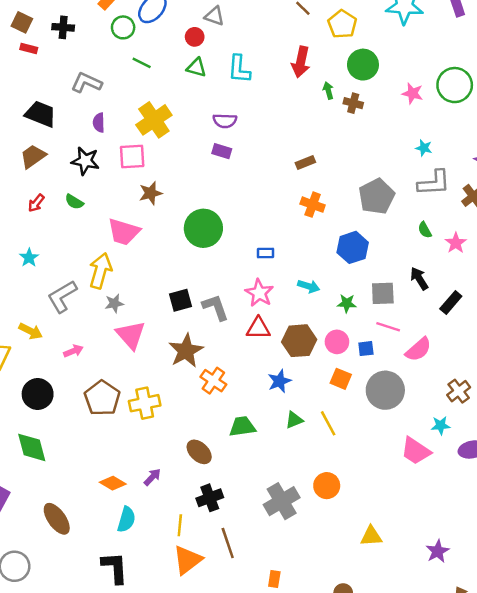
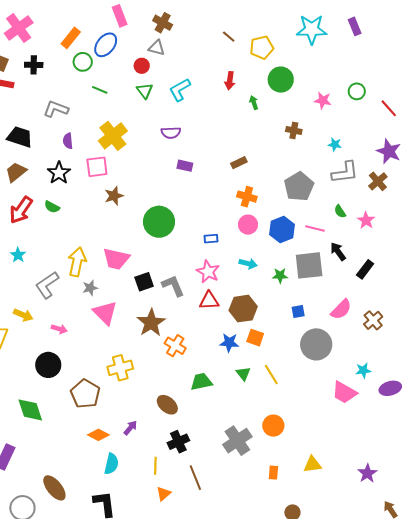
yellow pentagon: (342, 24) -> (262, 48), turned 30
red arrow: (301, 62) -> (230, 81), size x0.7
green triangle: (196, 68) -> (145, 91), turned 42
cyan L-shape: (239, 69) -> (180, 90), turned 60
green circle: (455, 85) -> (357, 91), size x0.6
brown cross: (353, 103) -> (294, 130), moved
purple rectangle: (222, 151) -> (185, 166), moved
black star: (85, 161) -> (59, 173), turned 30
red arrow: (36, 203) -> (21, 210), size x1.8
pink trapezoid: (124, 232) -> (116, 259), moved
gray square: (383, 293) -> (309, 265), size x1.4
pink line: (388, 327) -> (315, 228), moved
pink circle: (337, 342) -> (248, 225), moved
pink arrow: (73, 351) -> (59, 329), turned 42
orange square: (341, 379) -> (255, 338), moved
blue star: (279, 381) -> (229, 343), turned 30
brown cross: (459, 391) -> (373, 320), moved
black circle: (38, 394) -> (48, 365), moved
brown pentagon: (102, 398) -> (85, 394), moved
green triangle: (294, 420) -> (243, 374), turned -42
brown ellipse: (57, 519) -> (54, 488), moved
orange triangle: (187, 560) -> (163, 494), size x0.6
orange rectangle: (274, 579) -> (273, 473), moved

